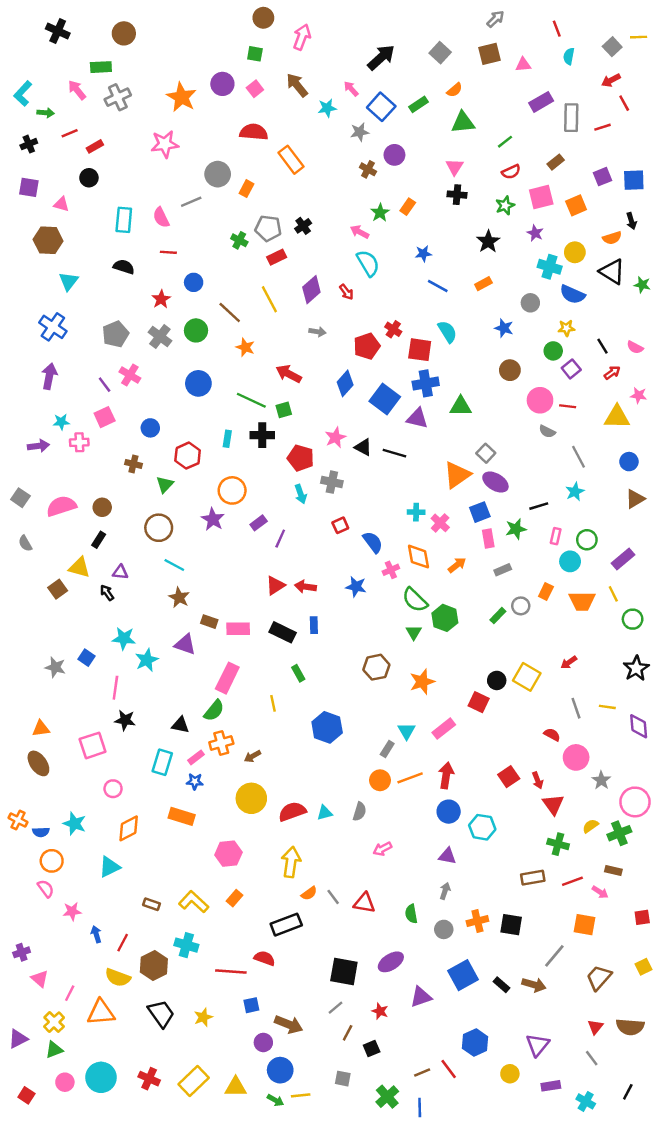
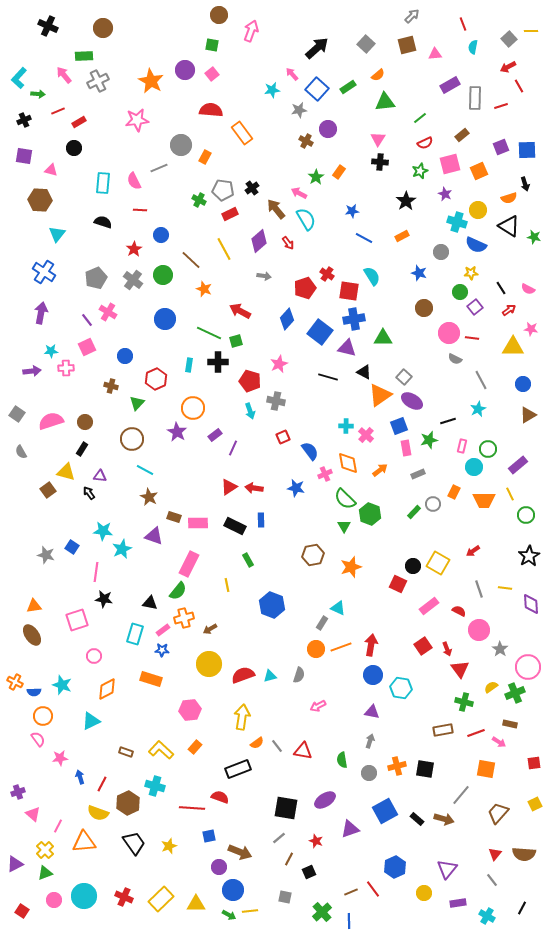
brown arrow: (297, 85) -> (276, 209), moved
black triangle: (363, 447) -> (364, 372), moved
pink rectangle: (444, 729) -> (429, 606), moved
cyan triangle: (406, 731) -> (338, 608), turned -35

